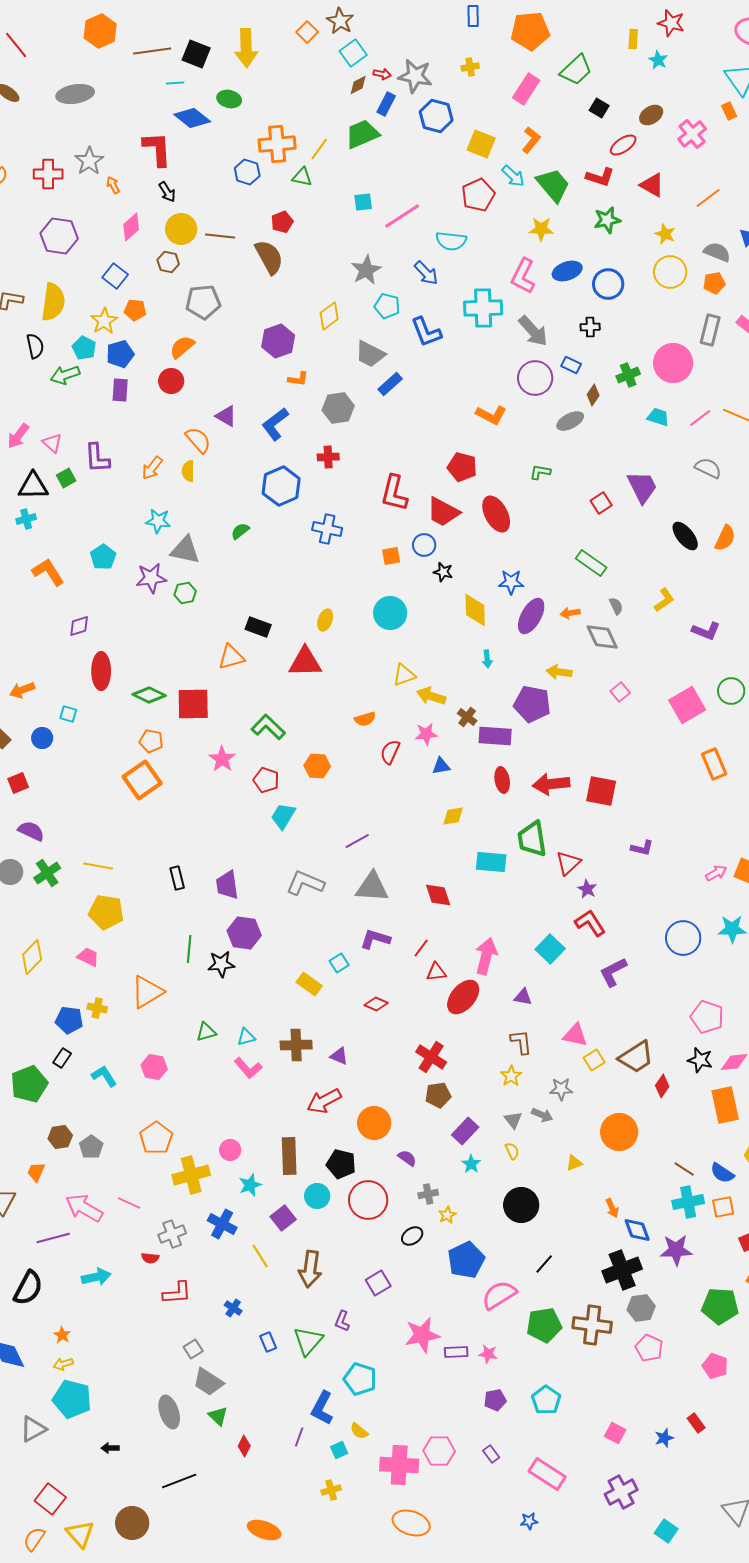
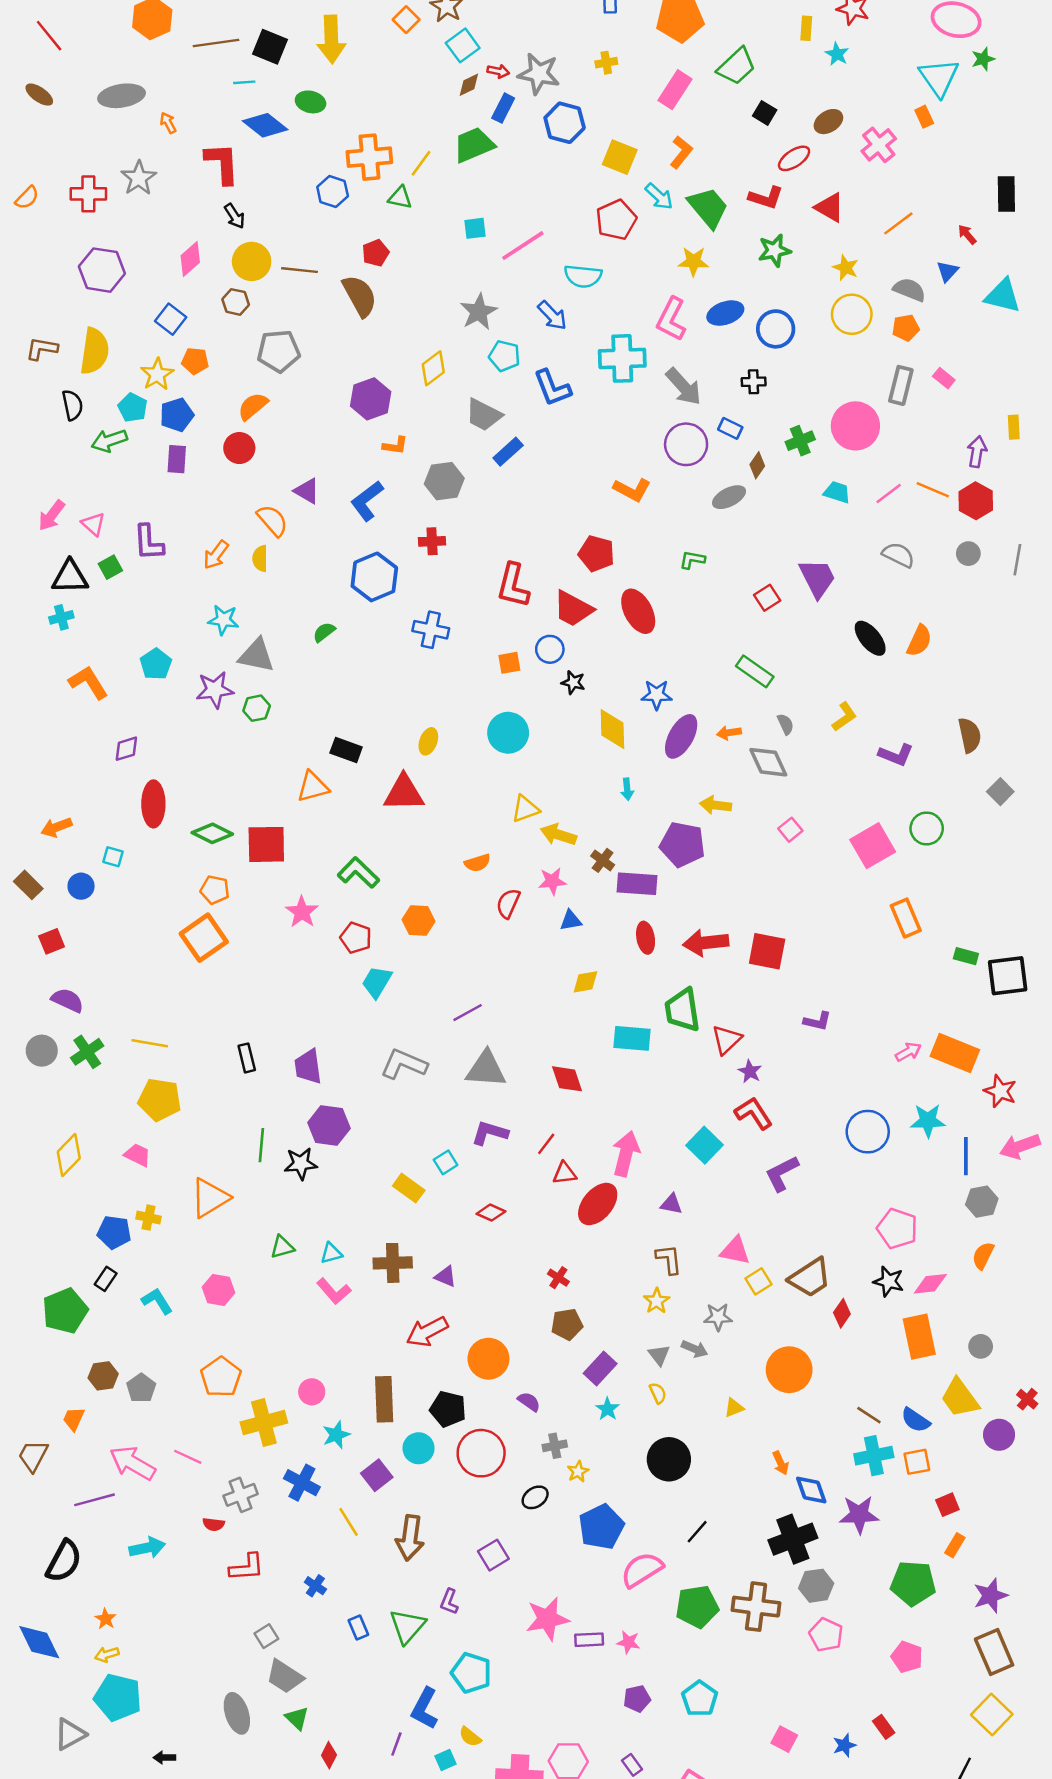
orange arrow: (113, 185) -> (168, 123), moved
red cross: (431, 1057) -> (558, 1278), size x0.6

